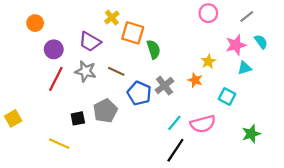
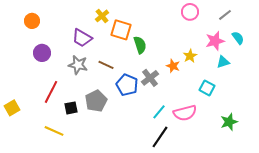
purple circle: (54, 49) -> (42, 53), moved
red line: (56, 79) -> (51, 92), moved
orange star: (195, 80) -> (173, 66), moved

